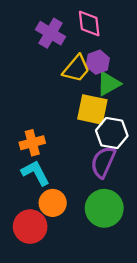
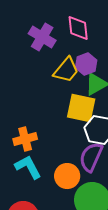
orange circle: (53, 203) -> (67, 176), moved

